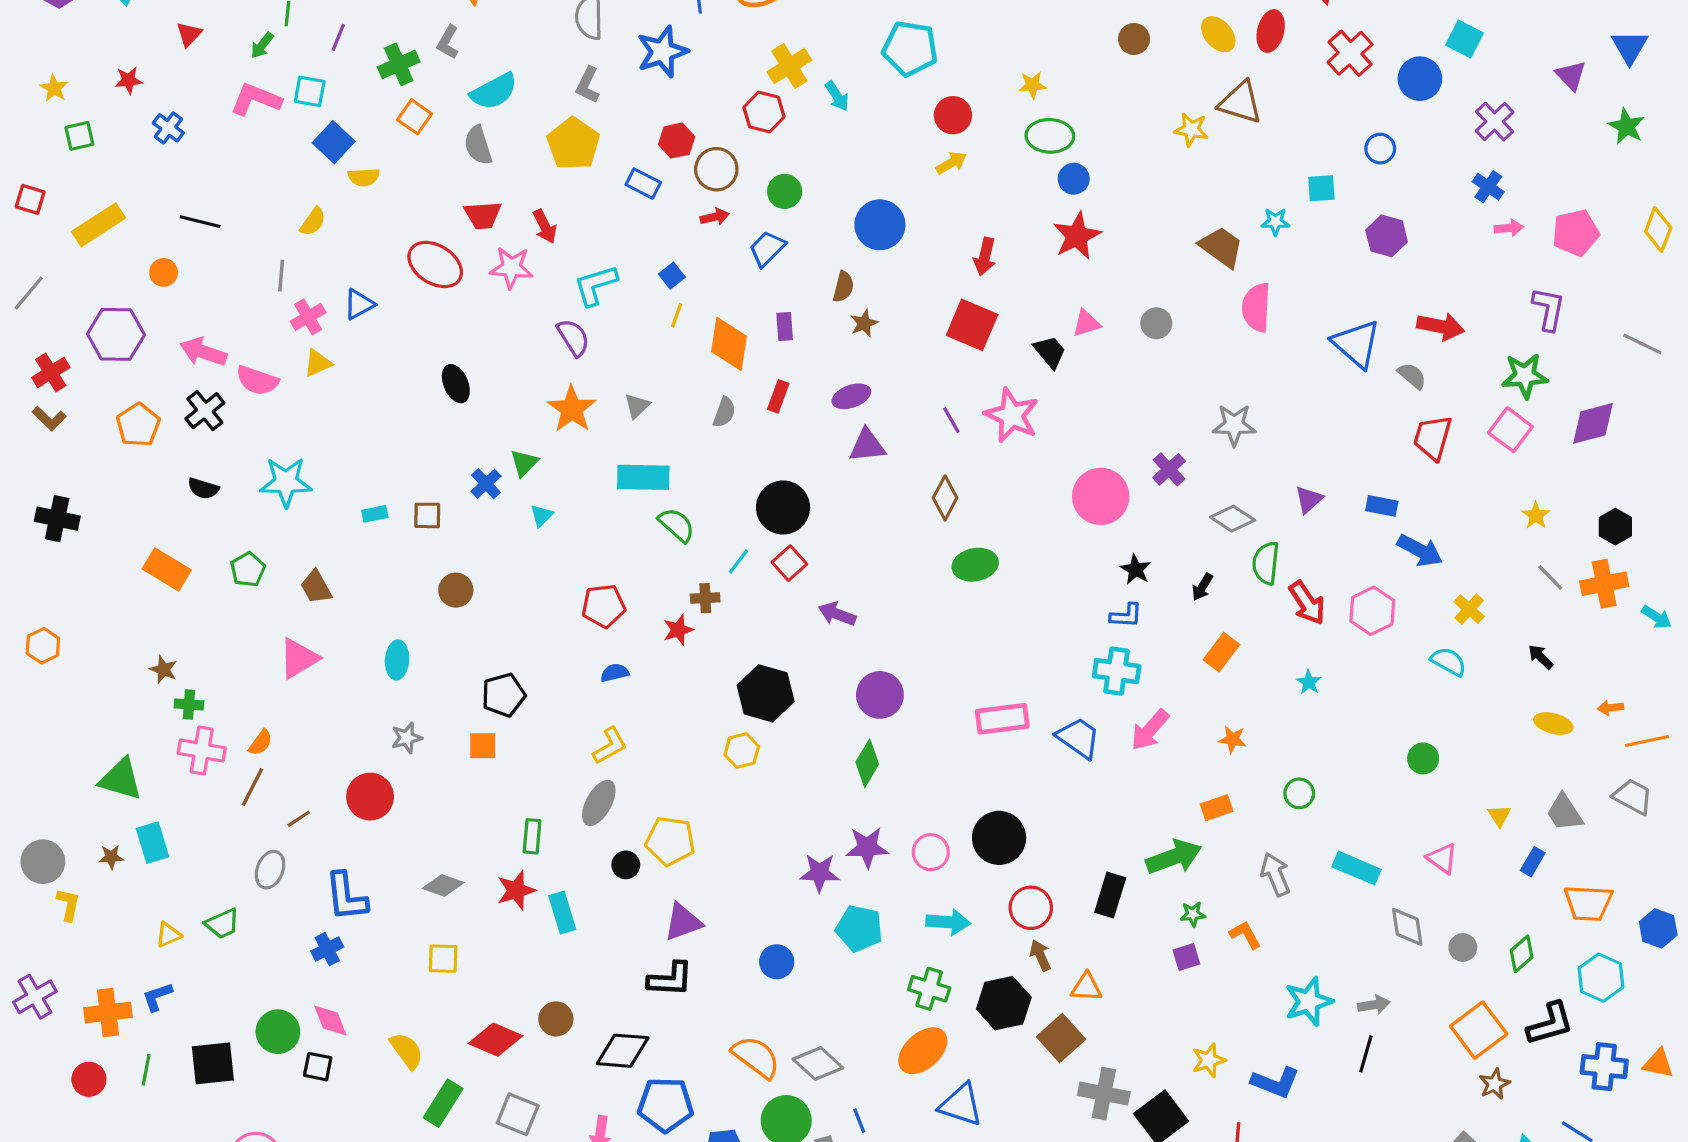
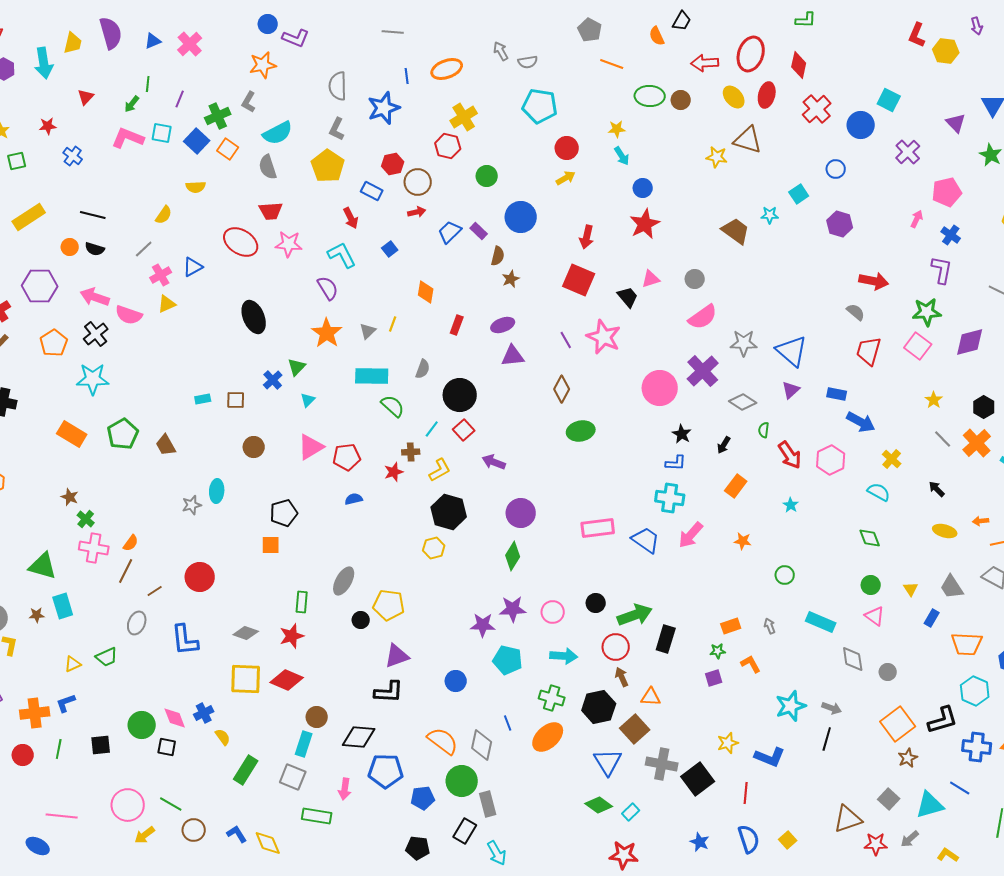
cyan arrow: (837, 96) -> (622, 156), moved
green ellipse: (1050, 136) -> (650, 96), moved
blue square: (334, 142) -> (197, 141), moved
blue cross: (1488, 187) -> (951, 235), moved
cyan square: (1321, 188) -> (799, 194), turned -30
green circle: (785, 191) -> (487, 176), moved
red arrow: (545, 226) -> (351, 218), moved
pink arrow: (1509, 228) -> (917, 219), turned -60
pink pentagon: (1576, 233) -> (947, 192), moved
gray line: (281, 276) -> (144, 249), turned 42
cyan L-shape: (596, 285) -> (342, 255), turned 80
pink semicircle: (1256, 307) -> (703, 317), moved, turned -128
yellow line: (677, 315) -> (393, 324), moved
purple rectangle: (785, 326) -> (479, 231), moved, turned -42
orange diamond: (729, 344) -> (426, 292), size x0.7
blue triangle: (1356, 344) -> (792, 351), moved
black ellipse: (456, 384) -> (254, 317), size x1.4
gray semicircle: (724, 412) -> (423, 369), moved
purple cross: (1169, 469) -> (703, 371), size x1.5
cyan star: (286, 482) -> (93, 379), moved
black semicircle: (203, 488) -> (95, 249), moved
green semicircle: (1266, 563) -> (764, 430), size x0.6
green pentagon: (248, 569) -> (123, 434), size x1.4
orange cross: (1604, 584) -> (977, 443), turned -32
pink triangle: (299, 658) -> (311, 447), moved
green cross: (189, 704) -> (86, 519), turned 36
gray star: (407, 738) -> (192, 505), moved
yellow L-shape: (610, 746) -> (440, 470), moved
green circle: (1423, 758) -> (871, 585), moved
orange rectangle: (1217, 808) -> (731, 626), moved
black circle: (999, 838) -> (596, 603), size x0.6
green arrow: (1174, 857) -> (635, 615), moved
gray arrow: (1275, 874) -> (770, 626), size x0.6
cyan rectangle: (562, 913) -> (304, 744), moved, turned 35
blue cross: (327, 949) -> (204, 713), moved
green diamond: (1522, 954) -> (870, 538), moved, turned -70
yellow square: (443, 959) -> (246, 679), size x1.6
gray arrow: (1374, 1005) -> (832, 708), turned 30
red diamond: (496, 1040) -> (287, 680), moved
yellow semicircle: (407, 1051) -> (223, 737), size x0.7
black square: (213, 1063) -> (101, 745), size x0.7
gray diamond: (818, 1063) -> (482, 745), turned 60
blue triangle: (961, 1105) -> (608, 762), moved, turned 40
blue line: (859, 1121) -> (508, 723), moved

